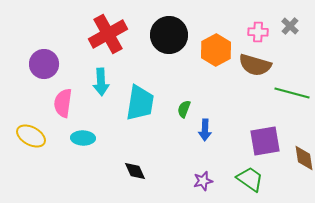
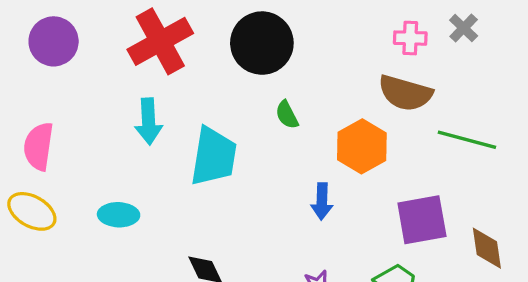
orange hexagon: (216, 50) -> (362, 146), moved
purple circle: (44, 64) -> (54, 41), moved
pink semicircle: (63, 103) -> (39, 146), moved
green semicircle: (184, 109) -> (287, 115), moved, turned -48

